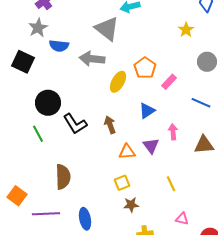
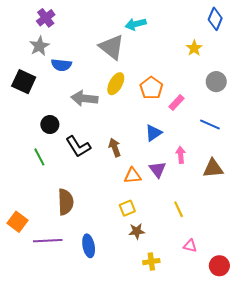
gray arrow: (92, 59) -> (84, 98), moved
yellow ellipse: (118, 82) -> (116, 84), moved
black circle: (48, 103) -> (50, 124), size x0.7

